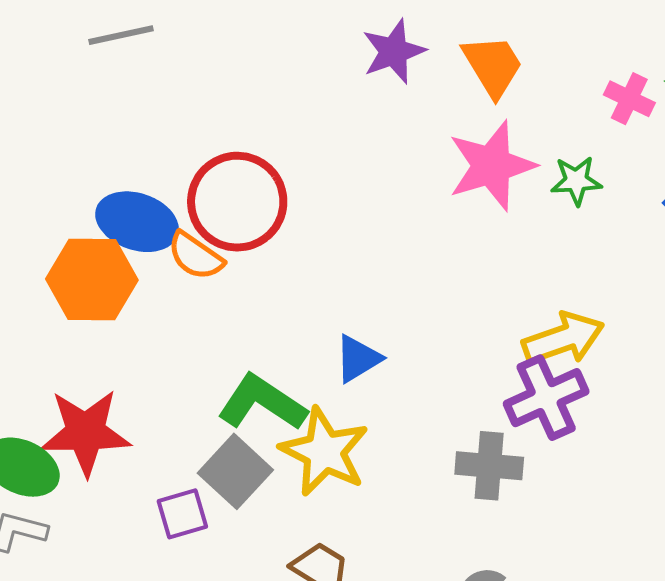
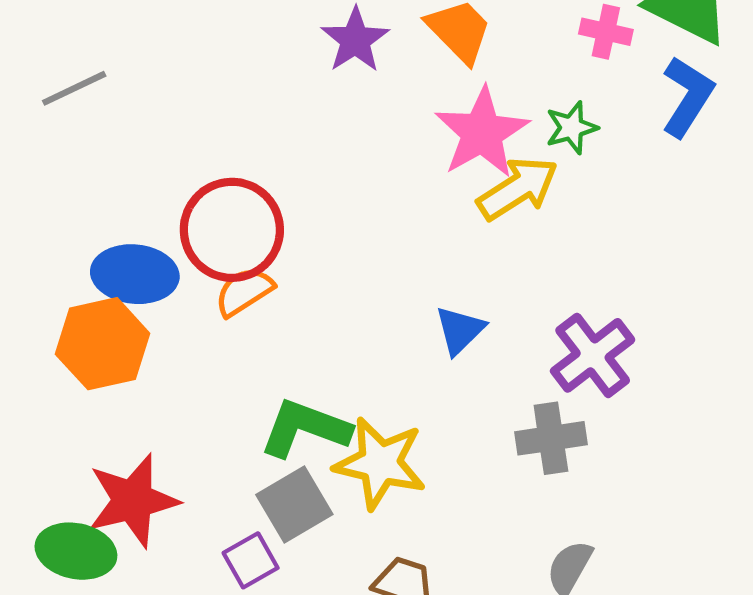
orange semicircle: (196, 256) -> (244, 292), moved, turned 126
yellow arrow: (563, 339) -> (518, 188), moved
blue triangle: (358, 359) -> (460, 330), moved
gray square: (235, 471) -> (294, 505), turned 30

